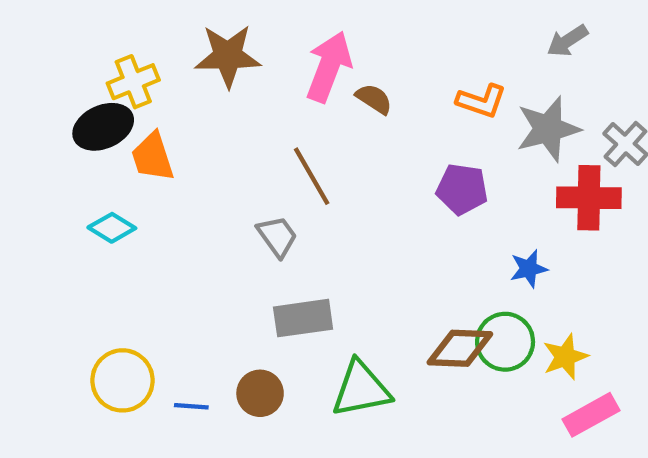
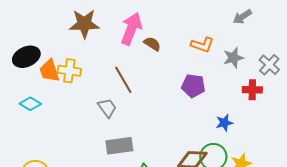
yellow cross: (133, 82) -> (69, 71), moved, turned 30
gray star: (548, 129) -> (233, 58), size x0.7
red cross: (589, 198) -> (252, 90), size x0.7

